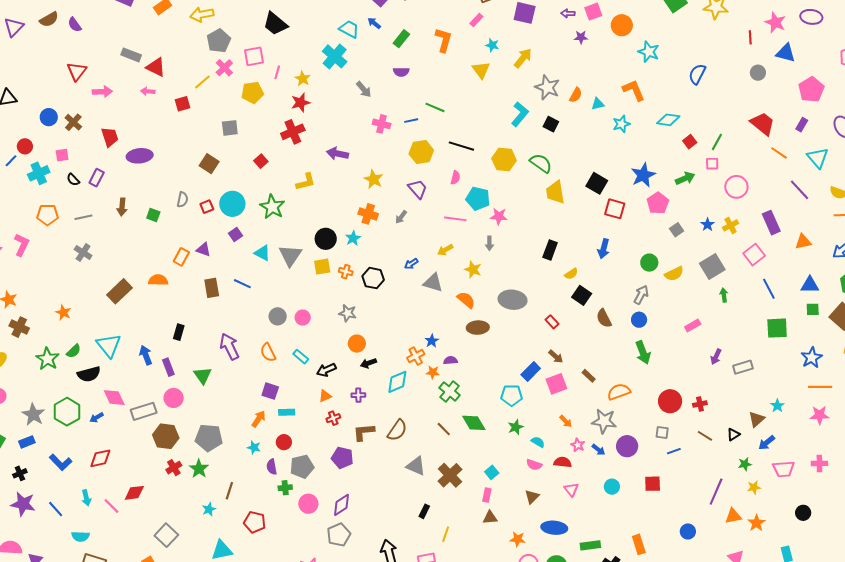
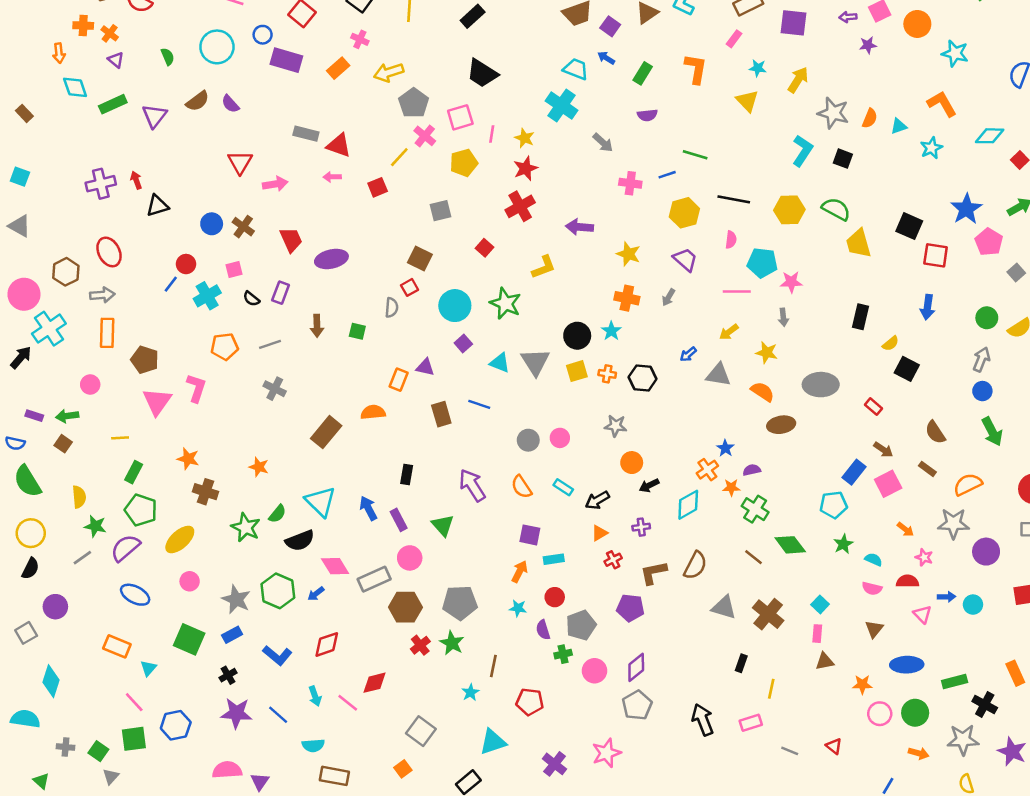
red square: (207, 207) -> (410, 287), moved
brown semicircle: (604, 318) -> (935, 432), moved
blue arrow: (598, 450) -> (946, 597), moved, turned -32

